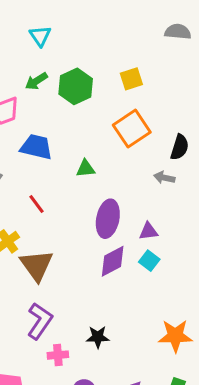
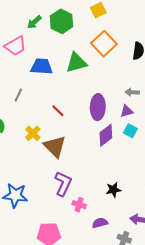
green triangle: (86, 168) -> (76, 63), moved, size x1.6
gray arrow: (164, 178) -> (132, 92), moved
red line: (36, 204) -> (58, 111), moved
black star: (98, 337) -> (113, 190), moved
pink cross: (58, 355) -> (79, 205), turned 32

